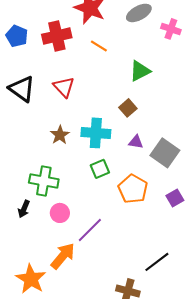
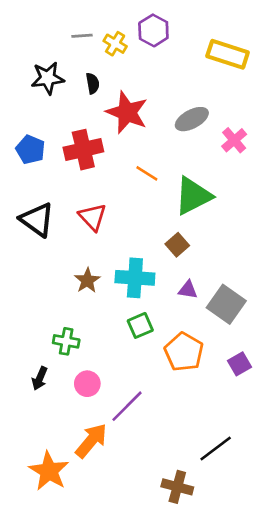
pink cross: (171, 29) -> (234, 140), turned 30
orange line: (99, 46) -> (147, 173), moved
green triangle: (140, 71) -> (193, 196), size x1.4
green cross: (44, 181) -> (66, 341), size x0.7

